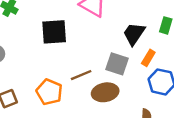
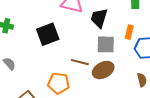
black trapezoid: (134, 34) -> (99, 18), moved
brown line: (81, 75) -> (80, 62), turned 54

